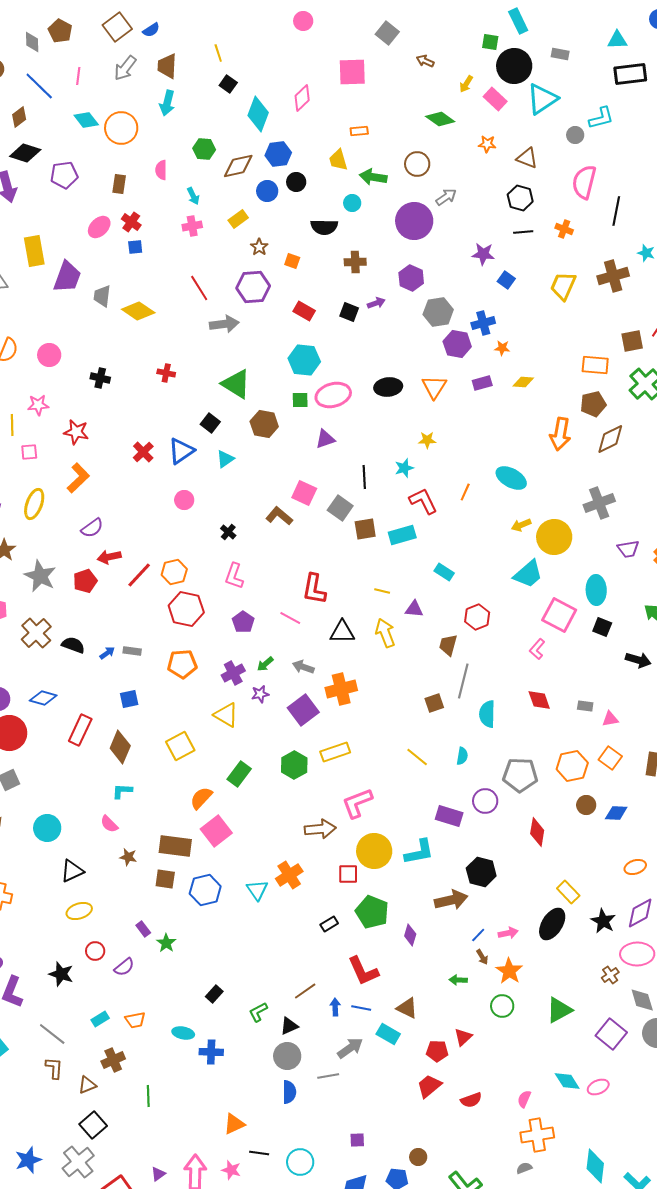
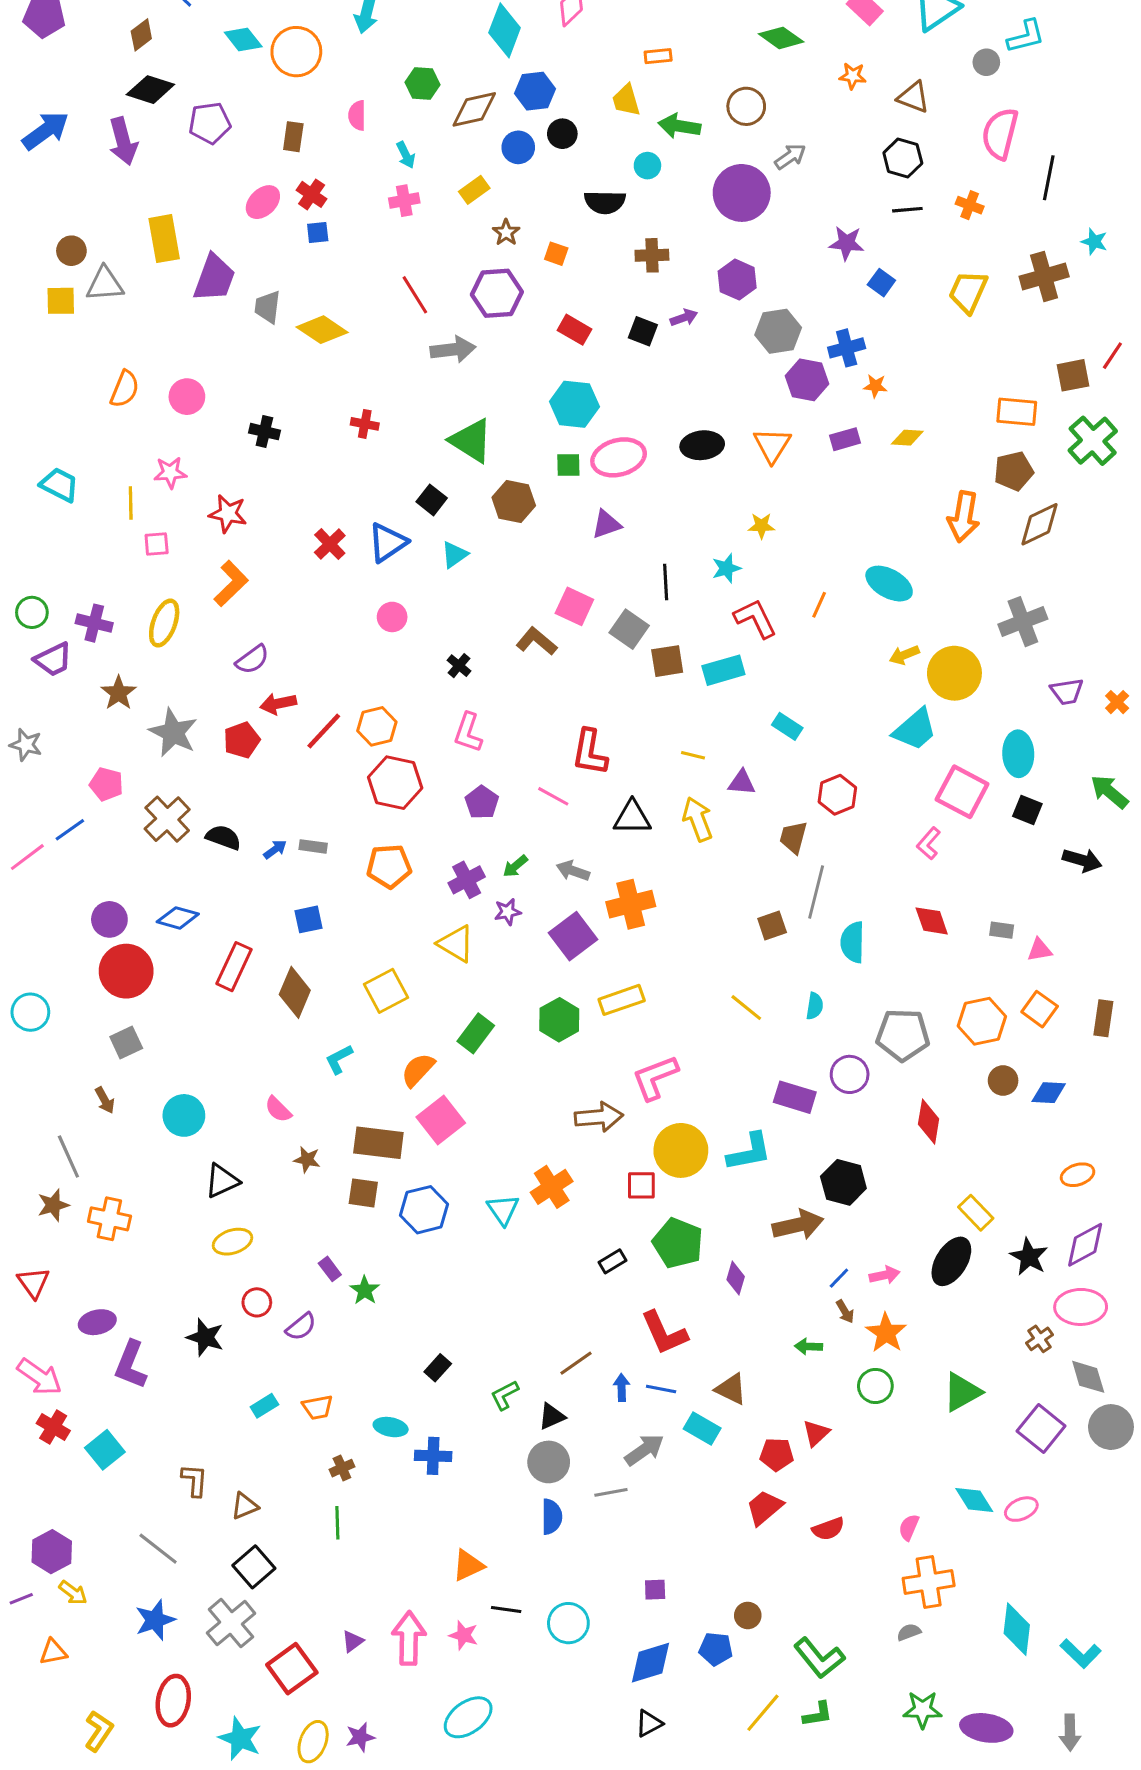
cyan L-shape: (122, 791) -> (339, 1059), moved, turned -30
gray line: (52, 1034) -> (158, 1549), moved
brown cross: (113, 1060) -> (342, 1468), moved, size x0.7

